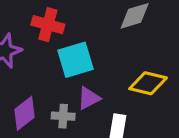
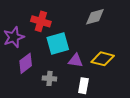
purple triangle: (89, 98) -> (76, 61), moved, turned 35
purple diamond: (25, 113) -> (26, 63), moved

